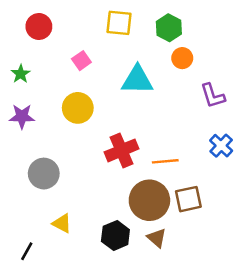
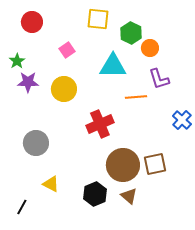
green hexagon: (169, 28) -> (131, 33), moved
purple L-shape: (213, 96) -> (159, 79), moved
purple star: (22, 116) -> (28, 82), moved
orange line: (165, 161) -> (136, 97), moved

